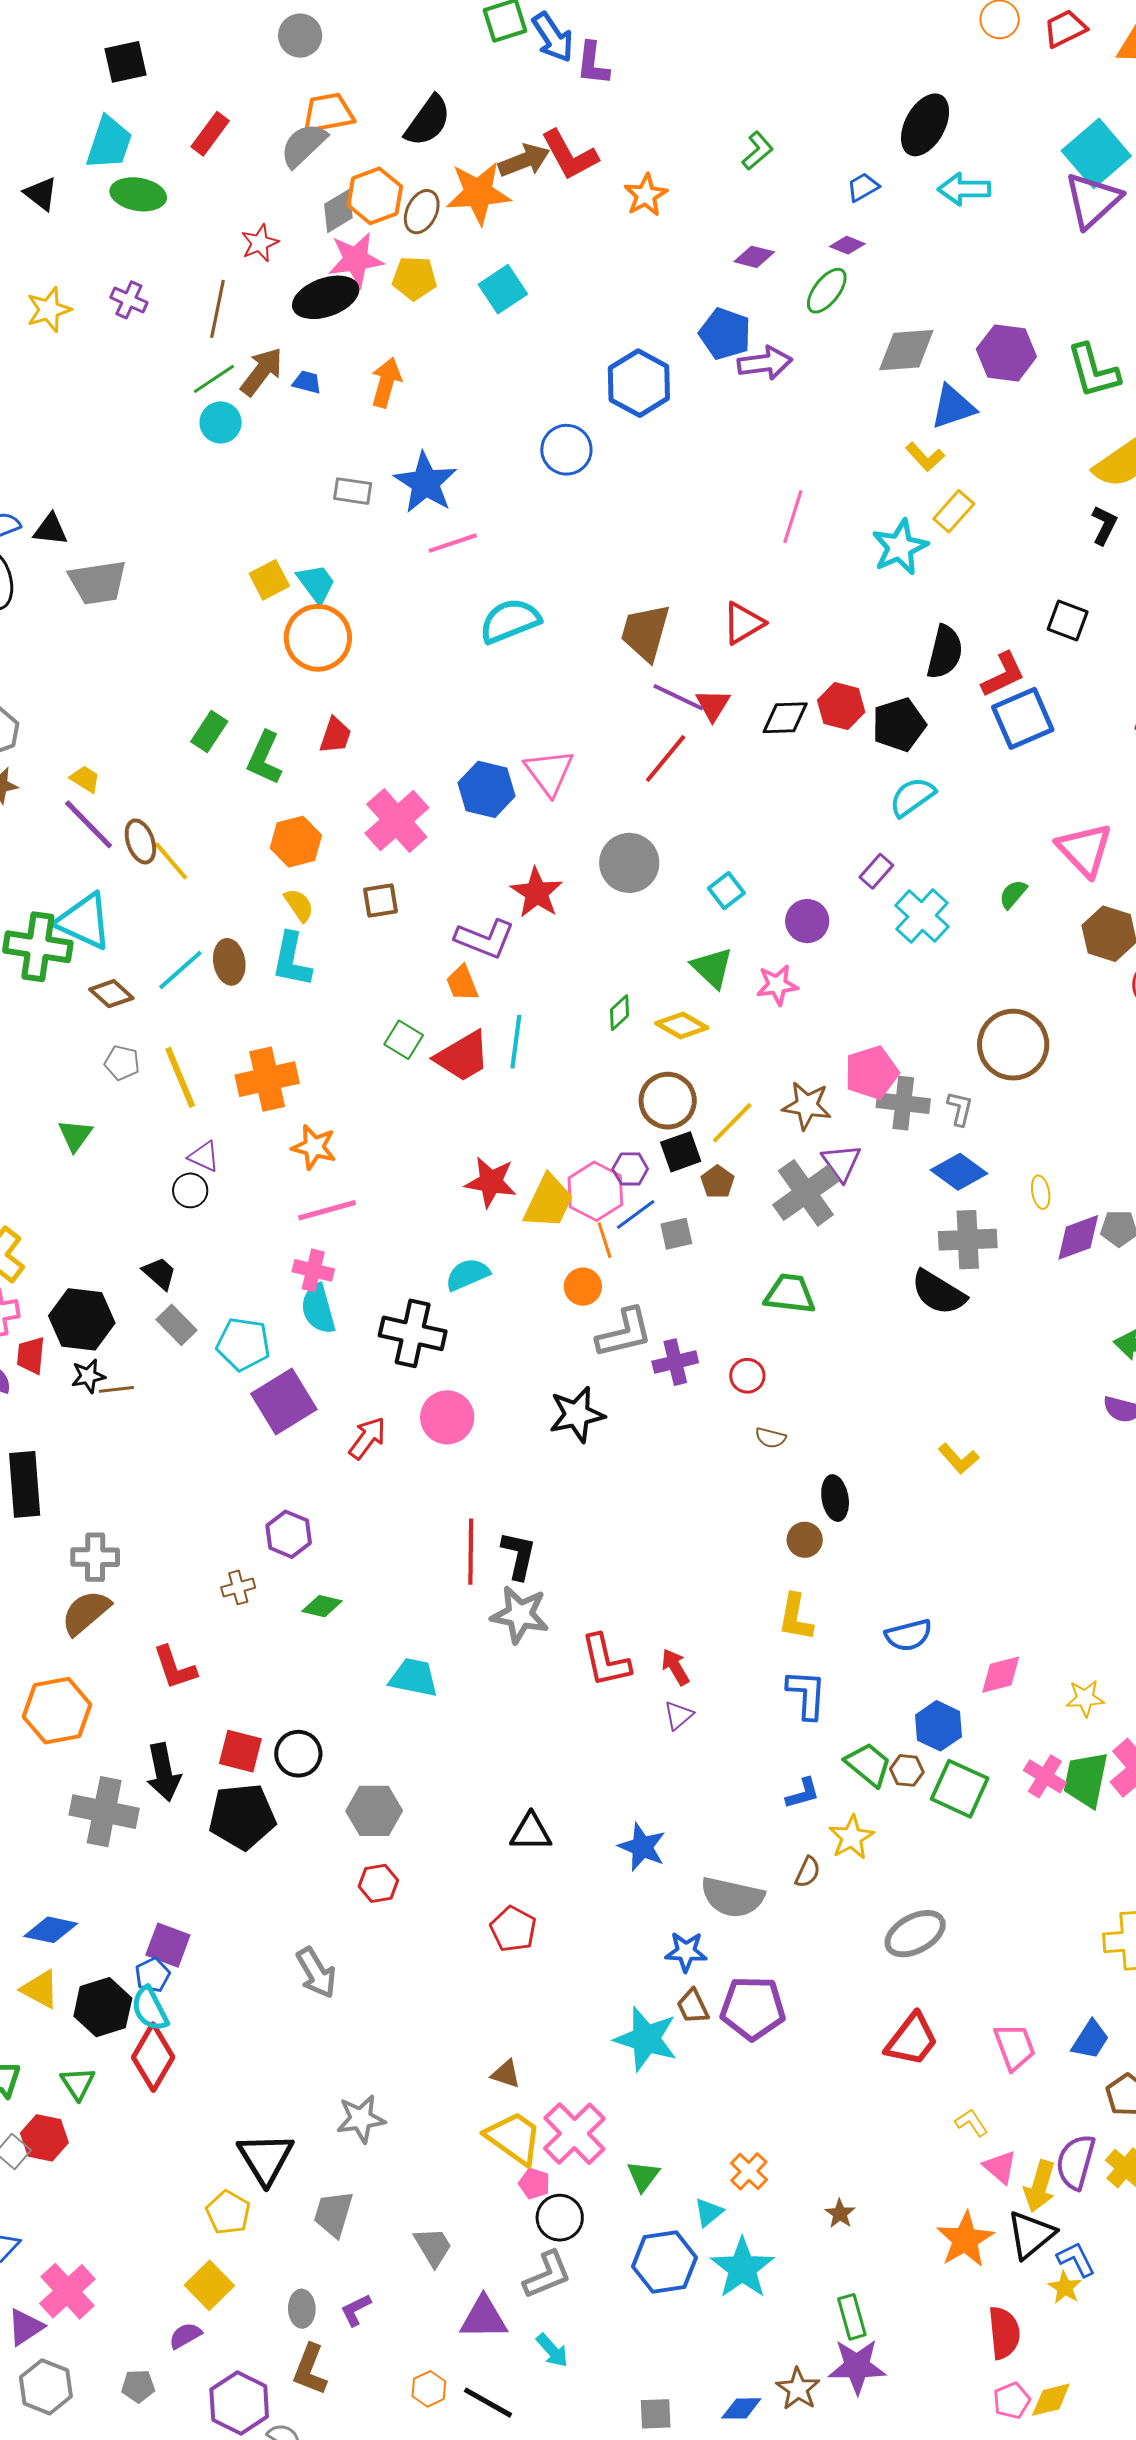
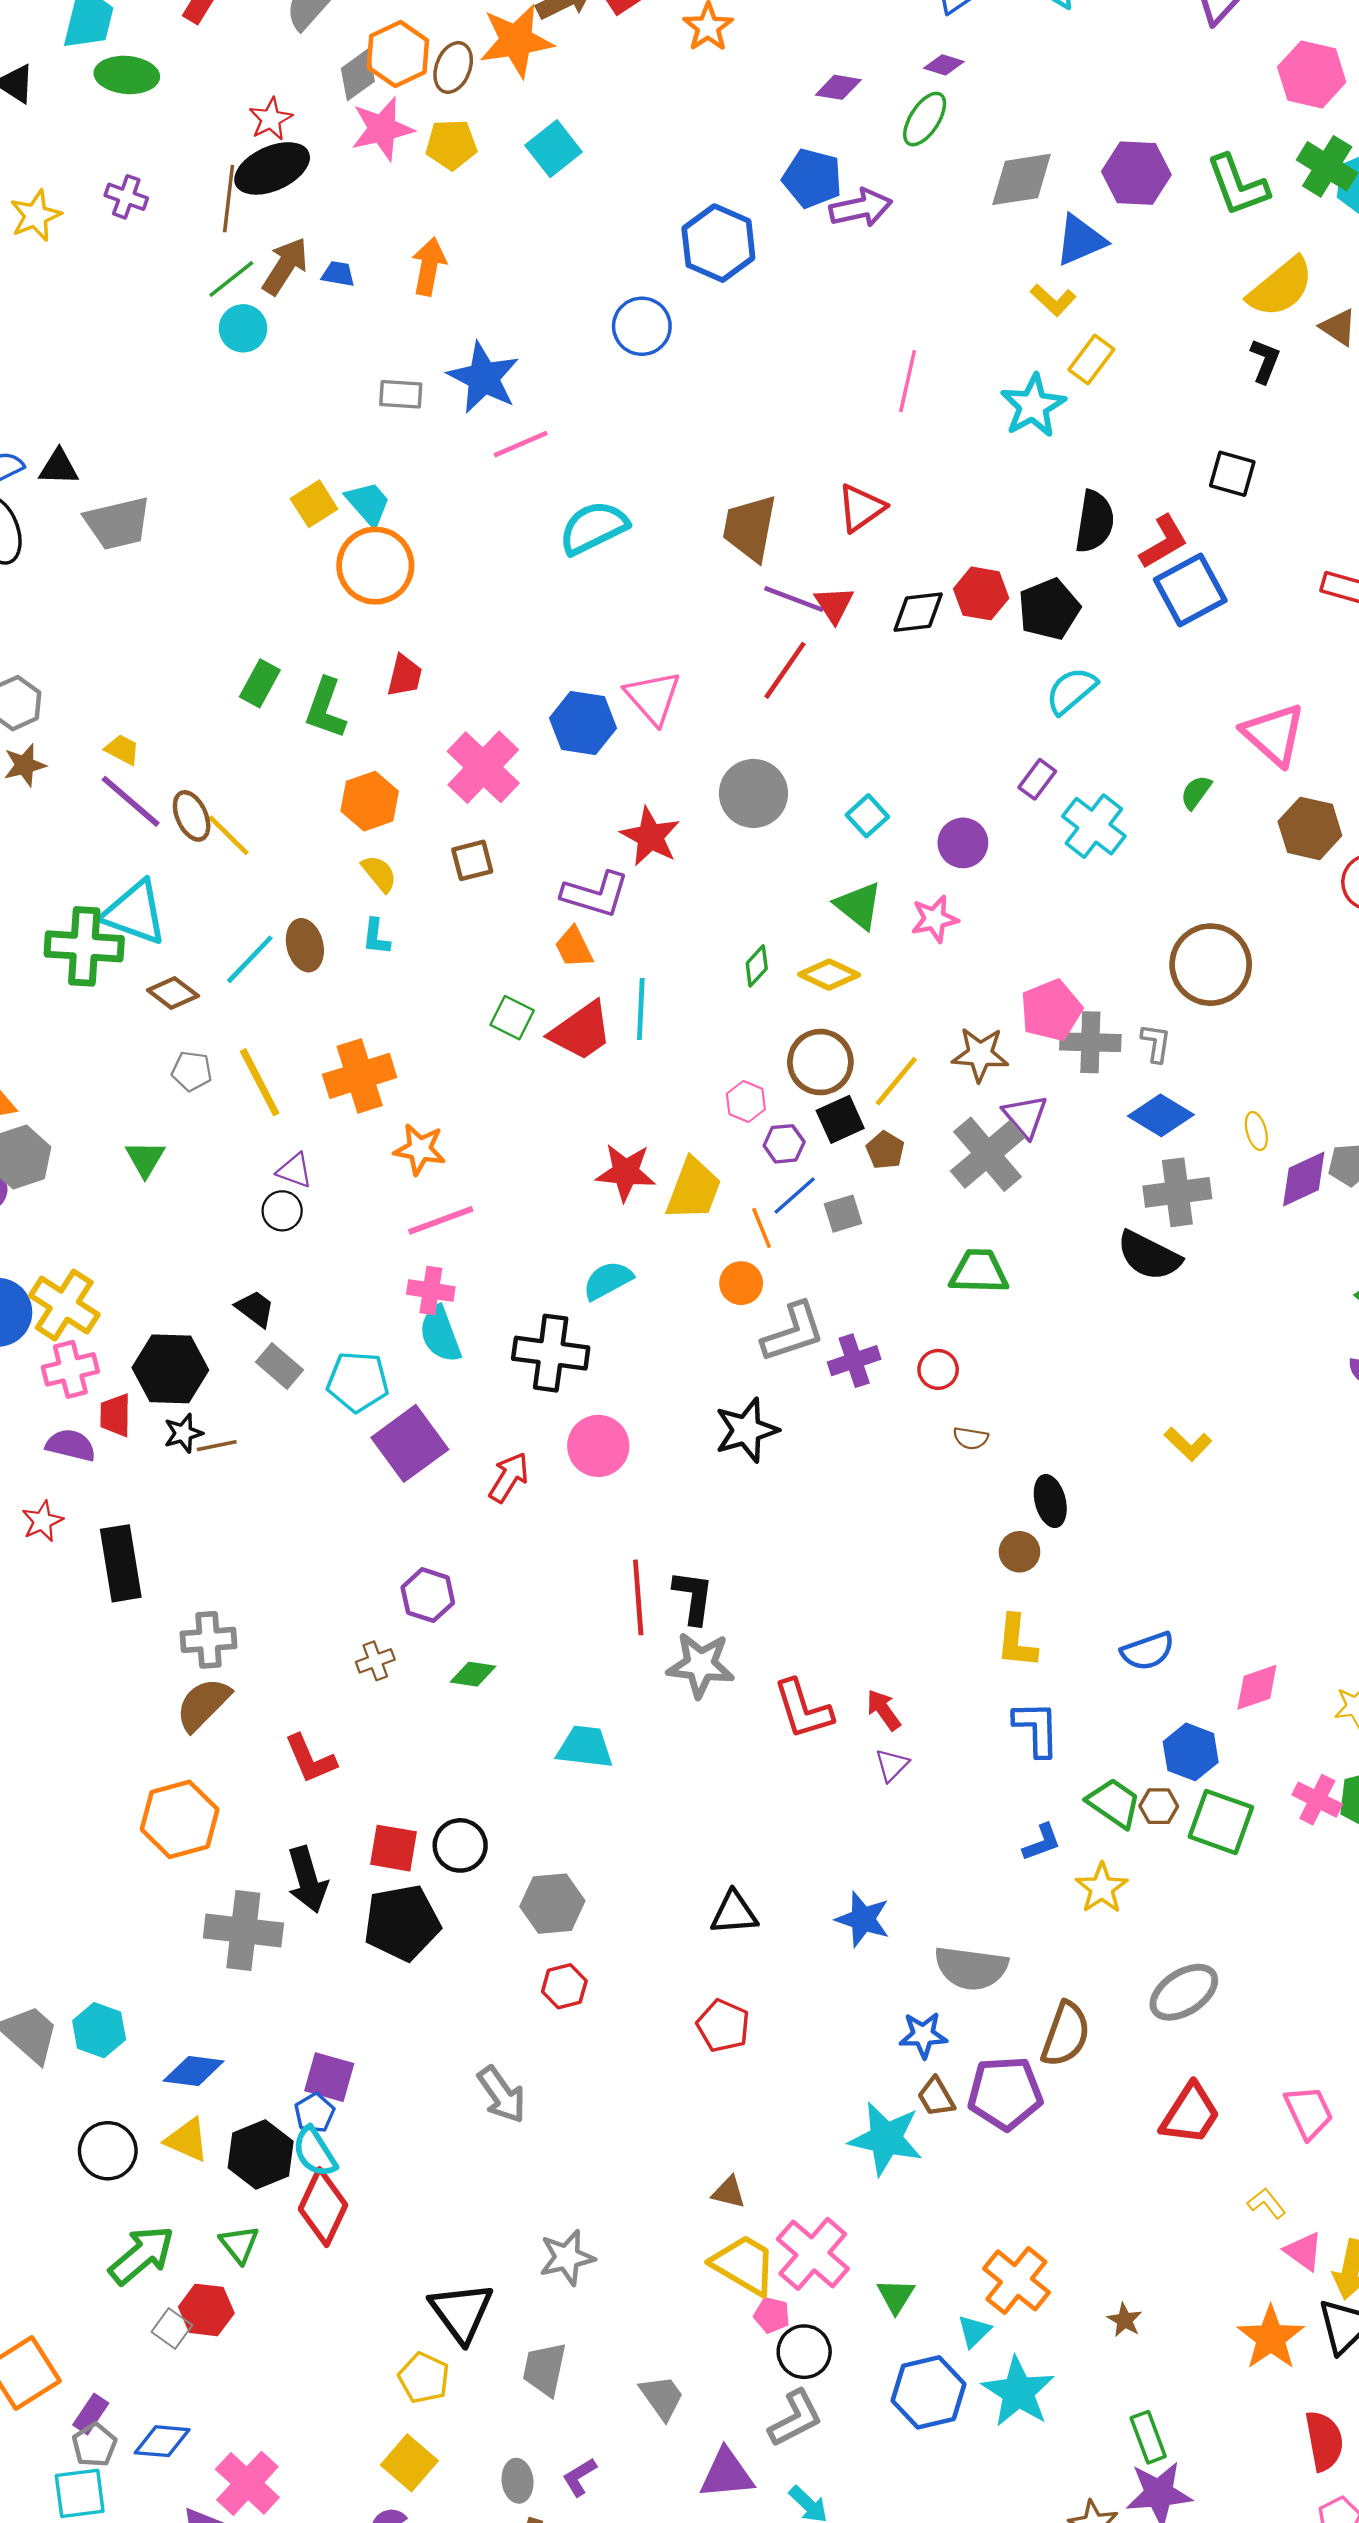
black ellipse: (326, 297) -> (272, 168), moved
cyan L-shape: (292, 960) -> (376, 937), size x0.6
pink hexagon: (595, 1191) -> (746, 1102), moved, size x0.6
brown semicircle: (808, 1872) -> (1066, 2034), moved, size x1.8
orange cross: (749, 2171) -> (1016, 2280), size x1.5

